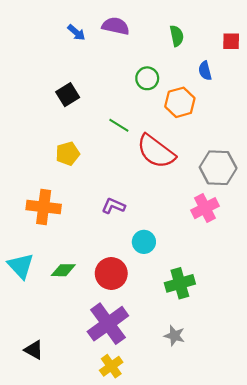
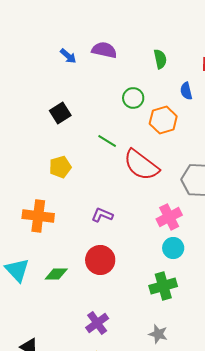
pink cross: (205, 208) -> (169, 217), moved
cyan circle: (144, 242) -> (173, 248), moved
red circle: (111, 273) -> (100, 260), moved
purple cross: (108, 324) -> (97, 323), size x0.6

